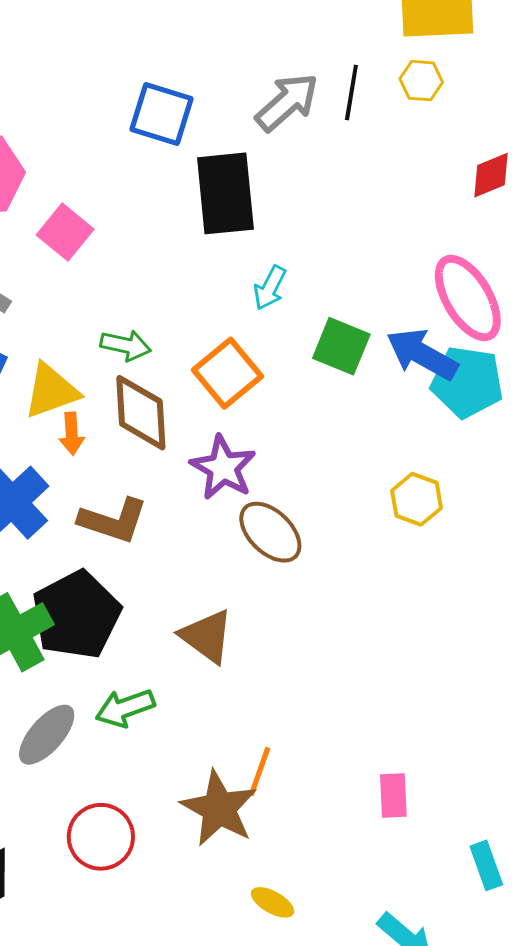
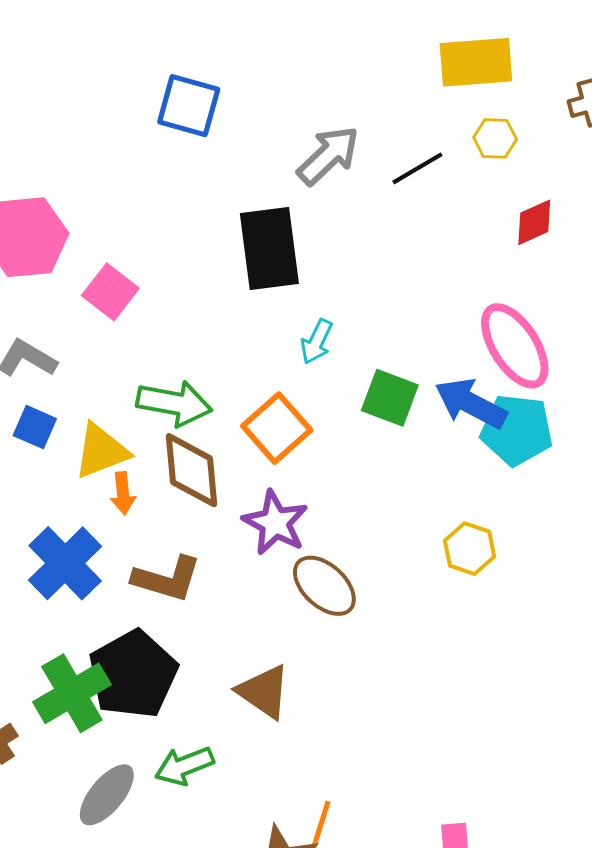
yellow hexagon: (421, 81) -> (495, 138), moved
black line: (351, 92) -> (417, 168), moved, turned 52
blue square: (161, 114) -> (189, 106), moved
green arrow: (126, 345) -> (174, 403), size x1.5

